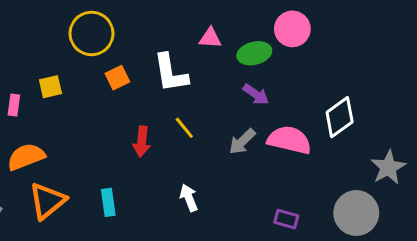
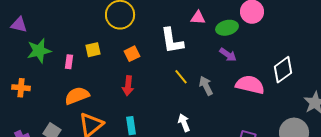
orange square: (117, 78) -> (132, 54), moved
red arrow: (142, 142) -> (128, 86), moved
gray arrow: (242, 142) -> (206, 86), moved, turned 108

